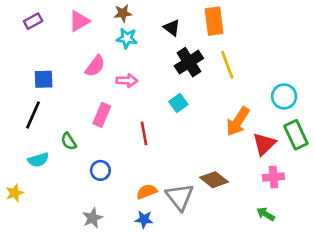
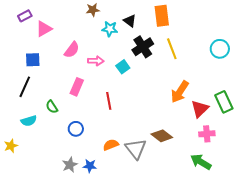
pink triangle: (79, 21) -> (44, 29), moved
cyan star: (127, 38) -> (110, 29), moved
cyan circle: (284, 96) -> (220, 49), moved
cyan square: (178, 103) -> (123, 67), moved
green arrow: (266, 214) -> (201, 162), size x1.5
blue star: (144, 219) -> (90, 166), moved

